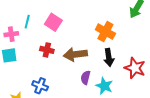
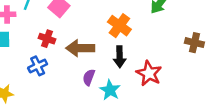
blue cross: (40, 86) -> (38, 66), moved, turned 35

